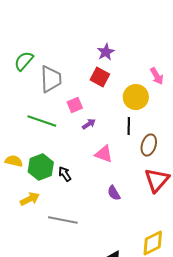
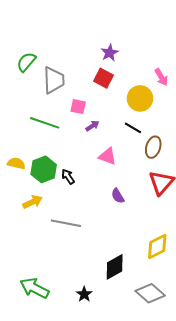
pink square: (75, 105) -> (78, 107), turned 35
black line: (129, 126) -> (133, 128), turned -60

